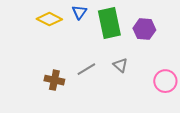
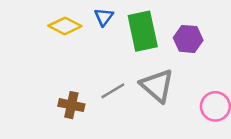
gray triangle: (120, 65) -> (157, 86), size x1.8

